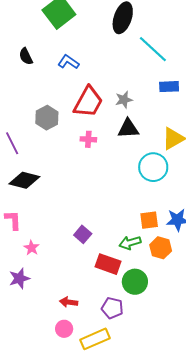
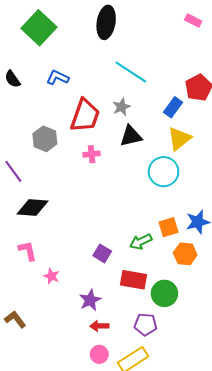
cyan line: (153, 49) -> (131, 72), moved
blue rectangle: (169, 87) -> (173, 107), moved, turned -42
green arrow: (130, 243) -> (141, 242), moved
purple star: (19, 278) -> (90, 300), moved

